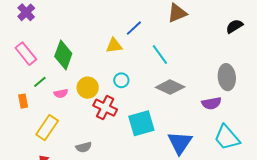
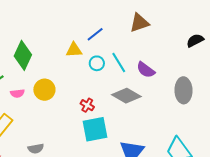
cyan circle: (121, 80) -> (97, 63), moved
purple semicircle: (211, 103) -> (146, 70), moved, turned 42
red cross: (105, 108) -> (87, 105), moved, size x0.6

